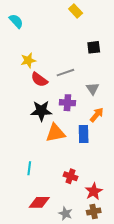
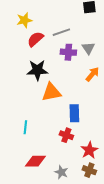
red semicircle: (39, 80) -> (35, 39), turned 102
purple cross: (67, 103) -> (68, 52), moved
blue rectangle: (84, 134) -> (74, 113), moved
brown cross: (94, 211) -> (89, 170), turned 32

